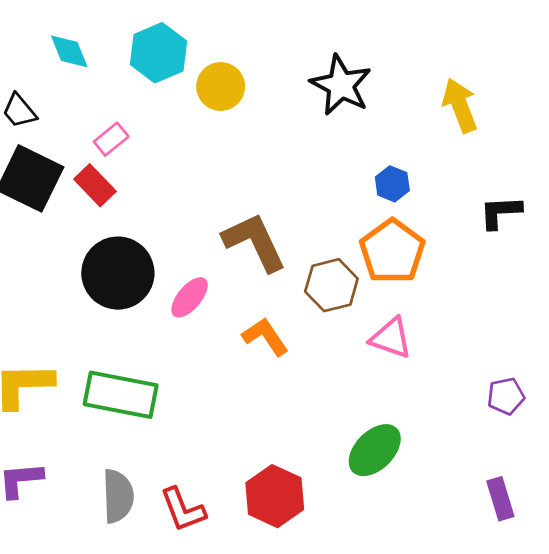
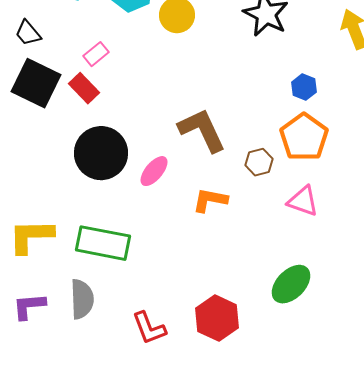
brown hexagon: (331, 285) -> (259, 162), size x0.7
orange L-shape: (265, 337) -> (210, 200), turned -45
gray semicircle: (118, 496) -> (82, 299), moved

